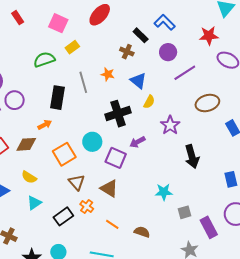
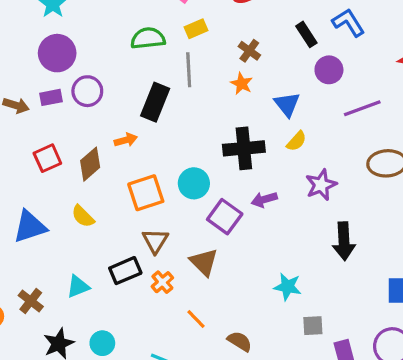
brown cross: (127, 52) -> (249, 51), moved
purple circle: (168, 52) -> (329, 70), moved
gray line: (83, 82) -> (189, 70), moved
brown diamond: (26, 144) -> (90, 164), turned -50
cyan triangle: (34, 203) -> (78, 287), moved
black rectangle: (63, 216) -> (125, 271), moved

